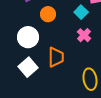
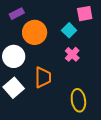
orange circle: (48, 14) -> (35, 32), size x1.5

